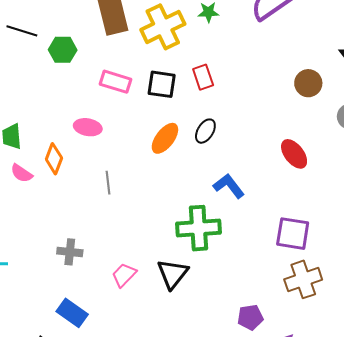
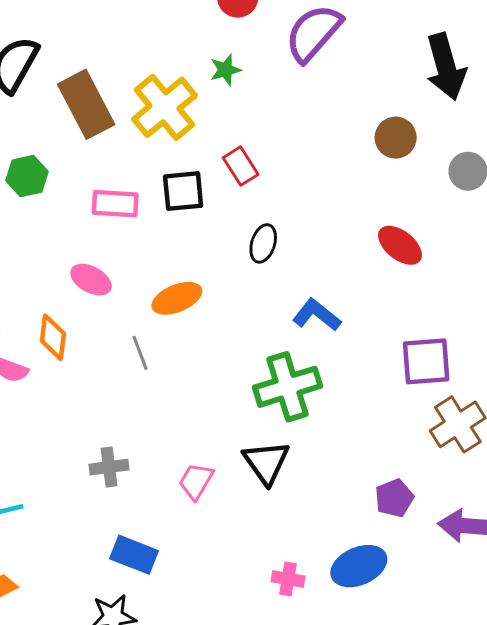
pink ellipse: (88, 127) -> (91, 280), turned 32
orange ellipse: (165, 138) -> (177, 298), moved, turned 44

